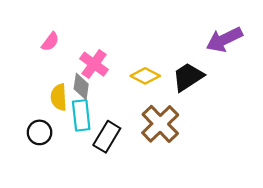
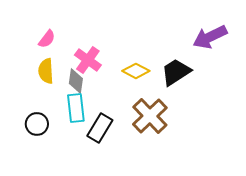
yellow semicircle: (59, 97) -> (46, 71), moved

